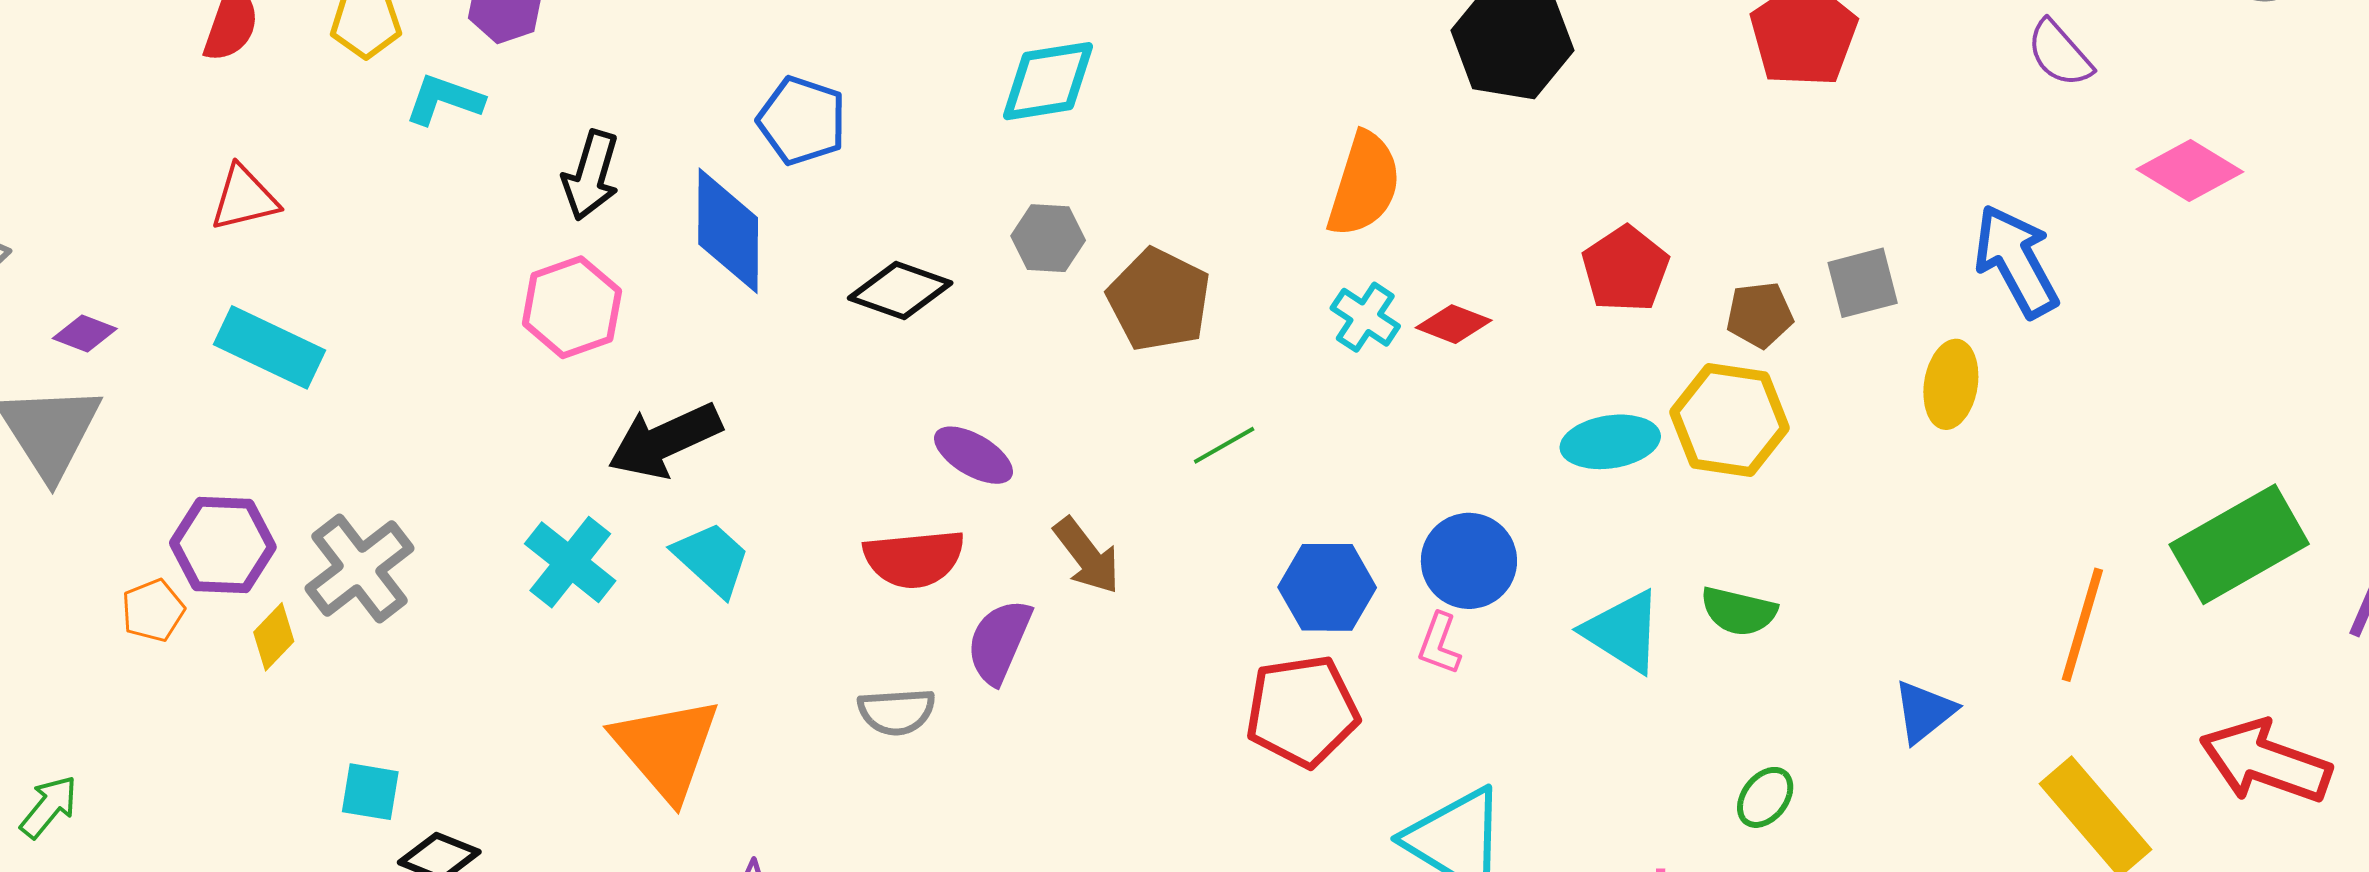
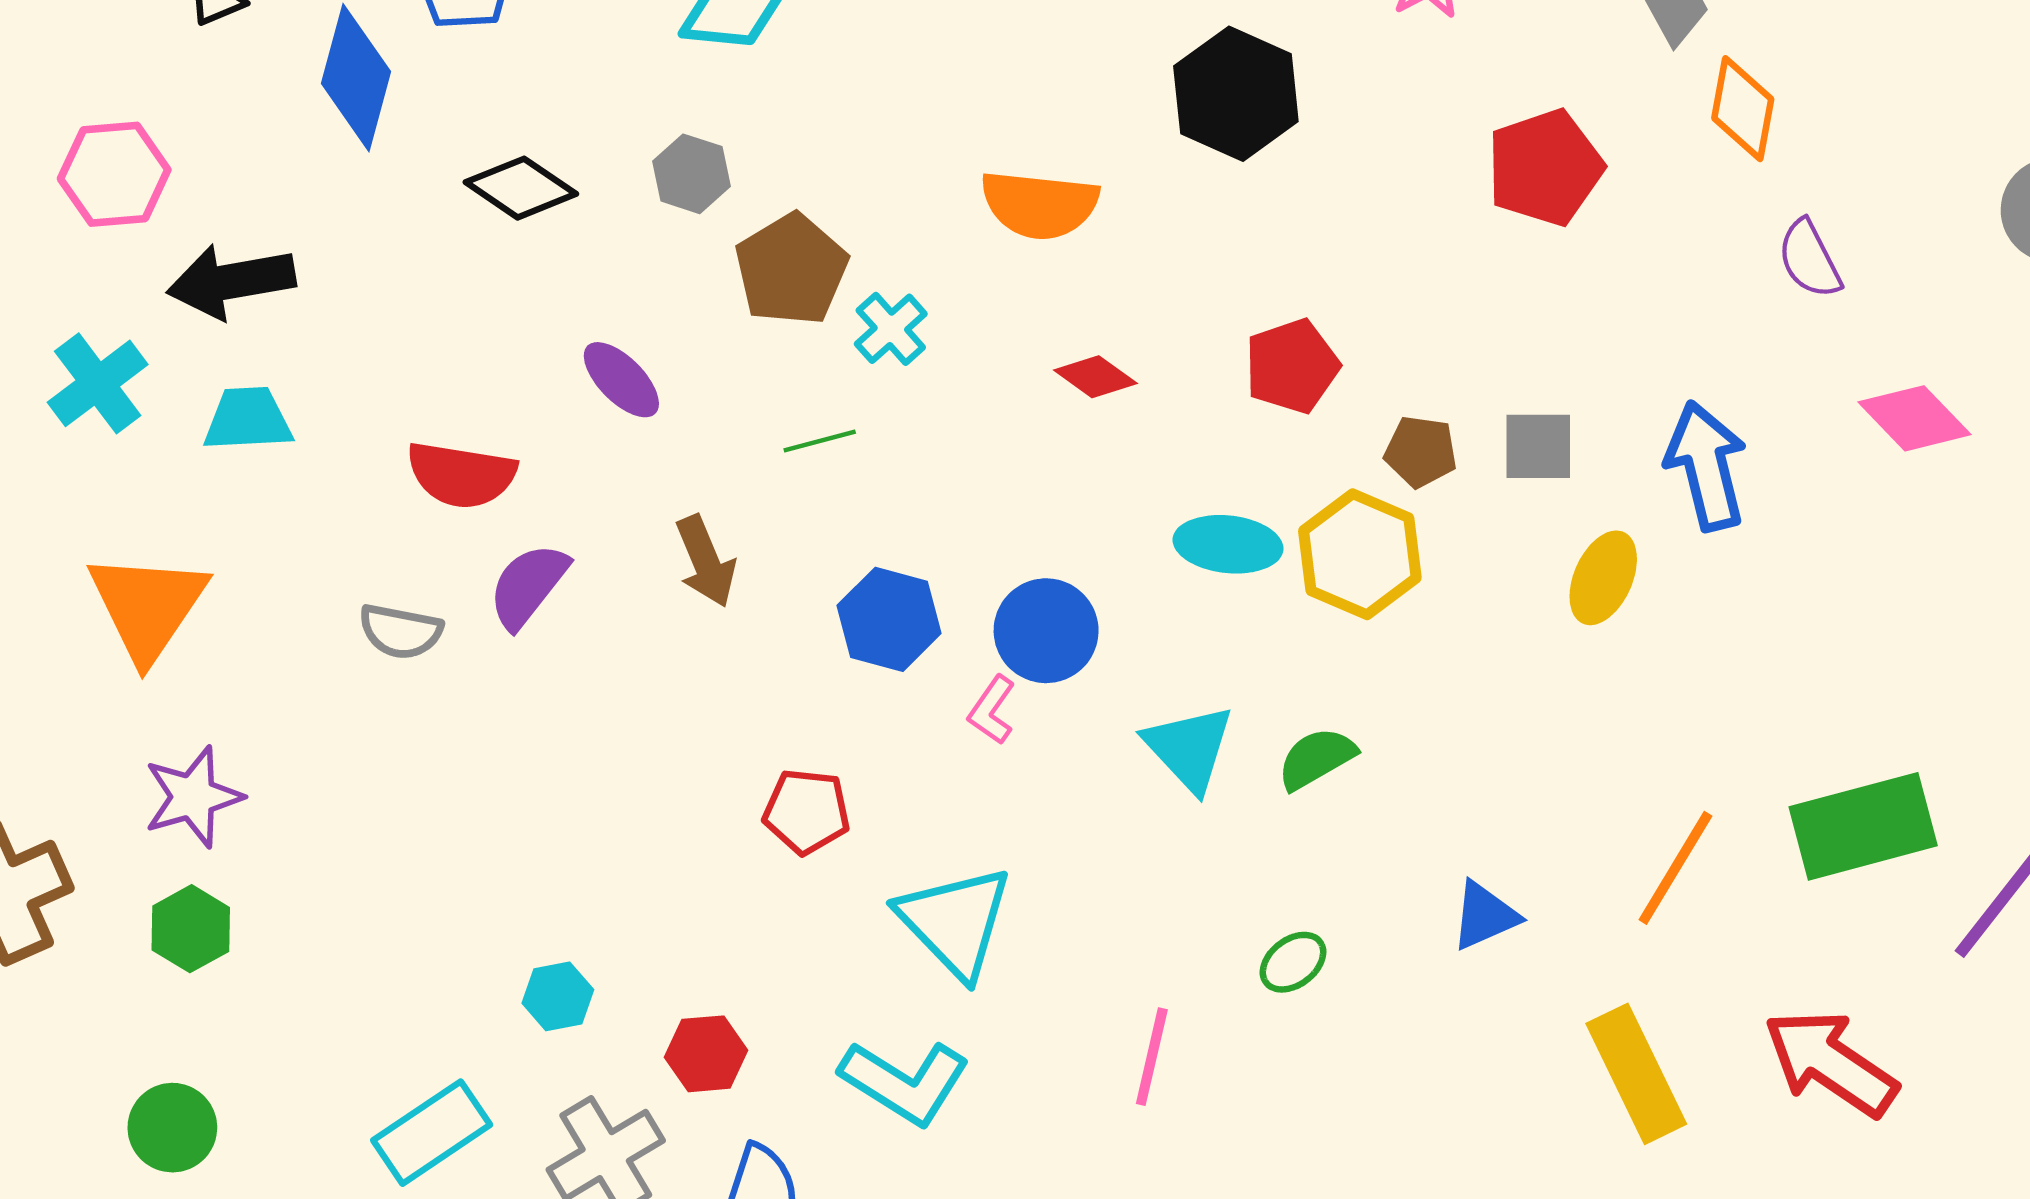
orange semicircle: (1364, 184) -> (1040, 205), turned 64
pink hexagon: (572, 307) -> (114, 174), moved
cyan cross: (1365, 317) -> (891, 329), moved
purple ellipse: (974, 455) -> (621, 380), moved
brown arrow: (1087, 556) -> (706, 561), moved
cyan trapezoid: (712, 559) -> (248, 419), turned -60
green semicircle: (1739, 611) -> (1316, 758), turned 122
red pentagon: (1302, 711) -> (807, 811), moved, size x0.7

